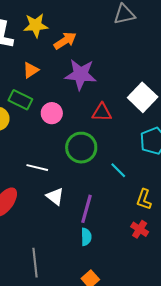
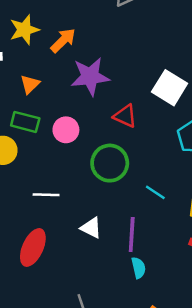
red triangle: (102, 112) -> (125, 116), turned 35
white line: (37, 168) -> (46, 195), moved
cyan line: (118, 170) -> (155, 192), moved

